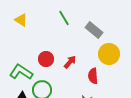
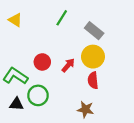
green line: (64, 18) -> (62, 18), turned 63
yellow circle: (109, 54) -> (93, 57), moved

